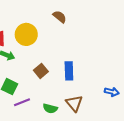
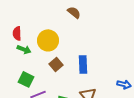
yellow circle: (26, 34) -> (48, 40), moved

